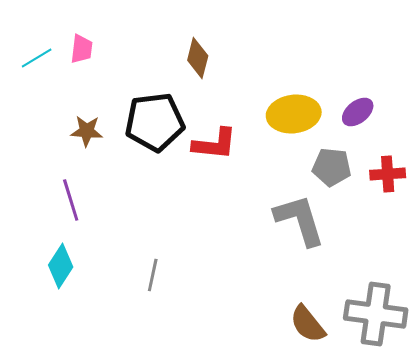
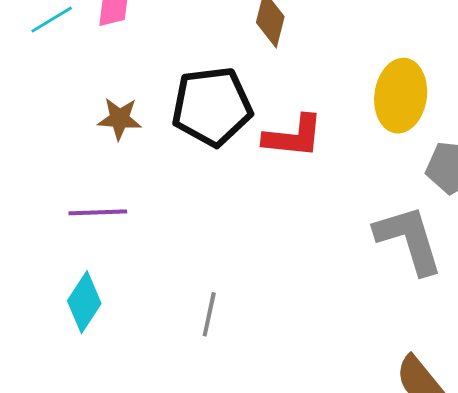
yellow ellipse: (294, 114) -> (401, 96), turned -75
purple line: (71, 200) -> (98, 212), turned -75

